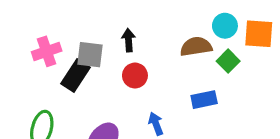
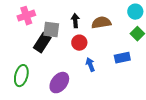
brown semicircle: (196, 47) -> (101, 23), moved
pink cross: (47, 51) -> (26, 16), moved
blue arrow: (156, 124) -> (90, 65), moved

